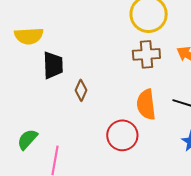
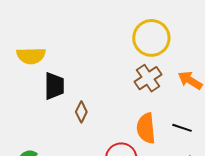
brown cross: (146, 54) -> (148, 78), turned -32

